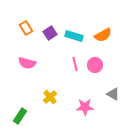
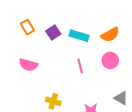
pink circle: (95, 65) -> (110, 60), moved
yellow cross: (50, 97) -> (53, 101), turned -32

